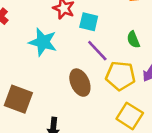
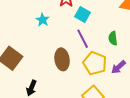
cyan star: (43, 42) -> (43, 20), size x0.6

